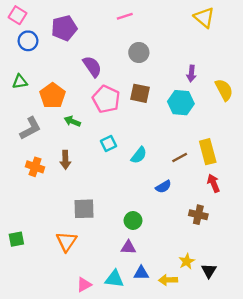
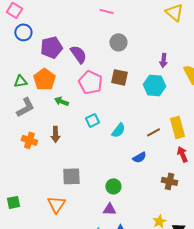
pink line: (125, 16) -> (106, 11), turned 32
purple pentagon: (64, 28) -> (51, 47), moved
green triangle: (20, 82) -> (20, 81), moved

